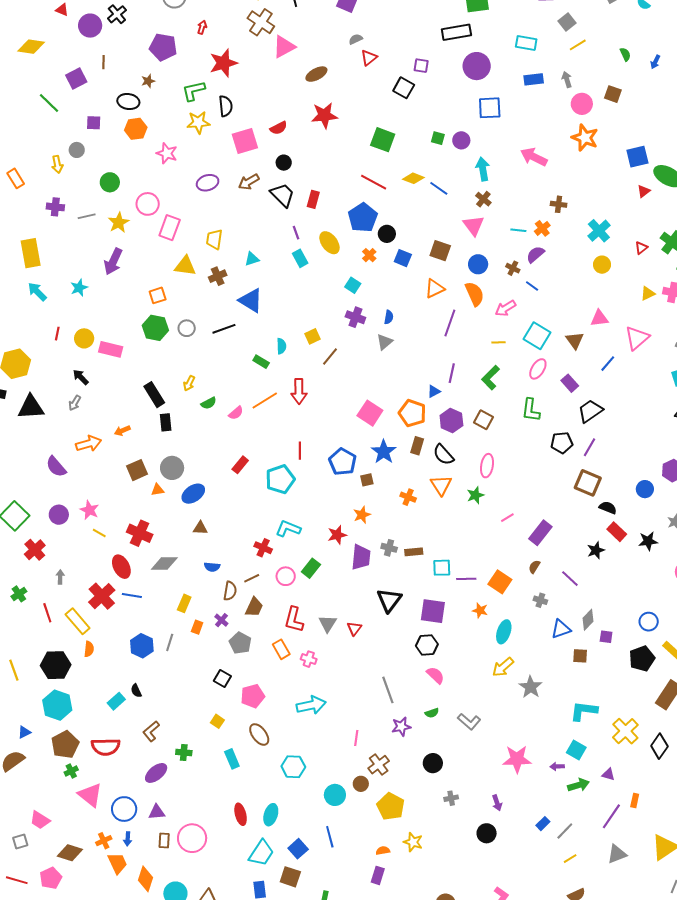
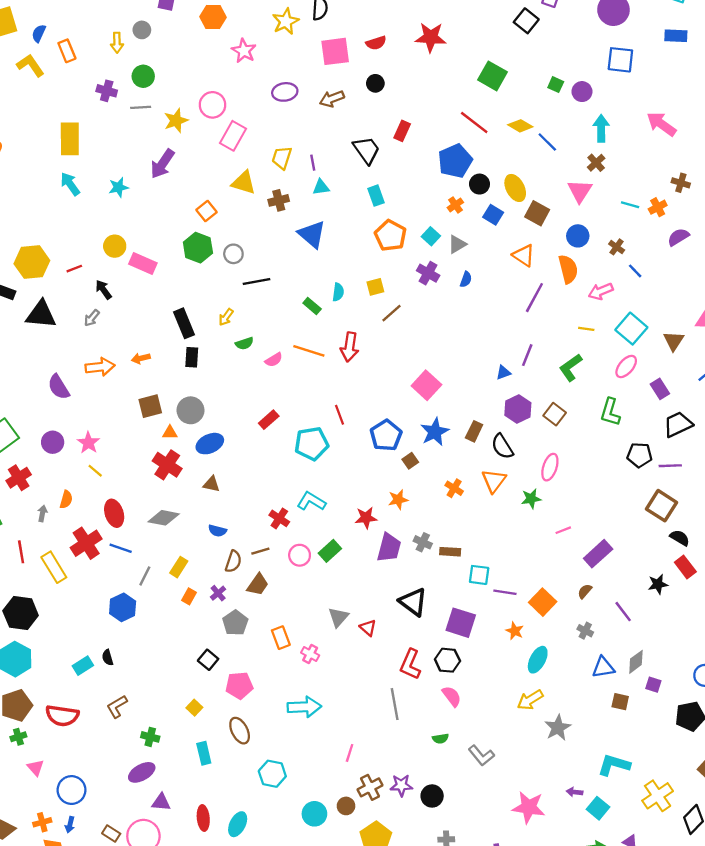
yellow star: (198, 122) -> (286, 21), turned -30
green circle: (110, 182) -> (143, 76), moved
black trapezoid: (283, 195) -> (367, 150), moved
purple line: (296, 233) -> (313, 163), moved
yellow ellipse: (329, 243) -> (515, 188), moved
purple semicircle: (535, 254) -> (678, 237), moved
orange triangle: (435, 289) -> (524, 255), turned 50
orange square: (158, 295) -> (206, 211), turned -30
black line: (224, 329) -> (256, 281), moved
red line: (57, 334) -> (74, 269), moved, turned 48
gray triangle: (385, 342) -> (457, 244), moved
orange line: (265, 400) -> (309, 351), turned 40
orange pentagon: (412, 413) -> (390, 236), moved
purple line: (590, 447) -> (670, 466), turned 48
red line: (300, 451) -> (339, 415), turned -30
brown square: (367, 480) -> (410, 461), turned -32
red cross: (140, 533) -> (167, 465), moved
black triangle: (389, 600) -> (413, 602), turned -40
red L-shape: (294, 620) -> (410, 664), moved
red triangle: (354, 628) -> (368, 628), turned -35
gray line: (170, 642) -> (145, 576), moved
orange semicircle: (89, 649) -> (66, 500), moved
purple star: (401, 727) -> (401, 785), moved
purple arrow: (557, 766) -> (574, 792), moved
purple ellipse: (156, 773) -> (142, 772), moved
pink triangle: (90, 795) -> (36, 768), size x0.6
purple triangle: (157, 812) -> (161, 802), moved
brown rectangle: (164, 840) -> (111, 833), turned -70

